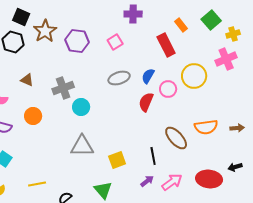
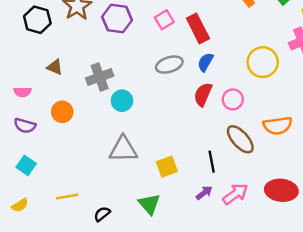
red rectangle: (166, 45) -> (198, 28), moved
pink circle: (168, 89) -> (233, 99), moved

